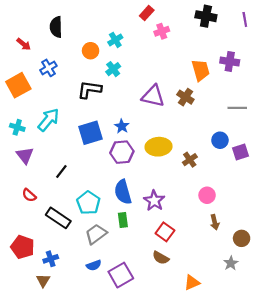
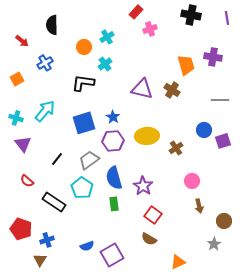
orange square: (18, 85) -> (17, 79), size x0.6
gray trapezoid: (96, 234) -> (89, 160), moved

